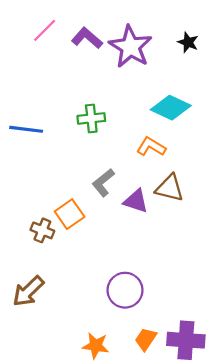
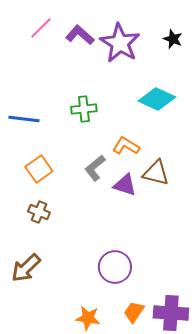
orange L-shape: (151, 147) -> (126, 146), moved
orange square: (70, 214) -> (39, 169), moved

